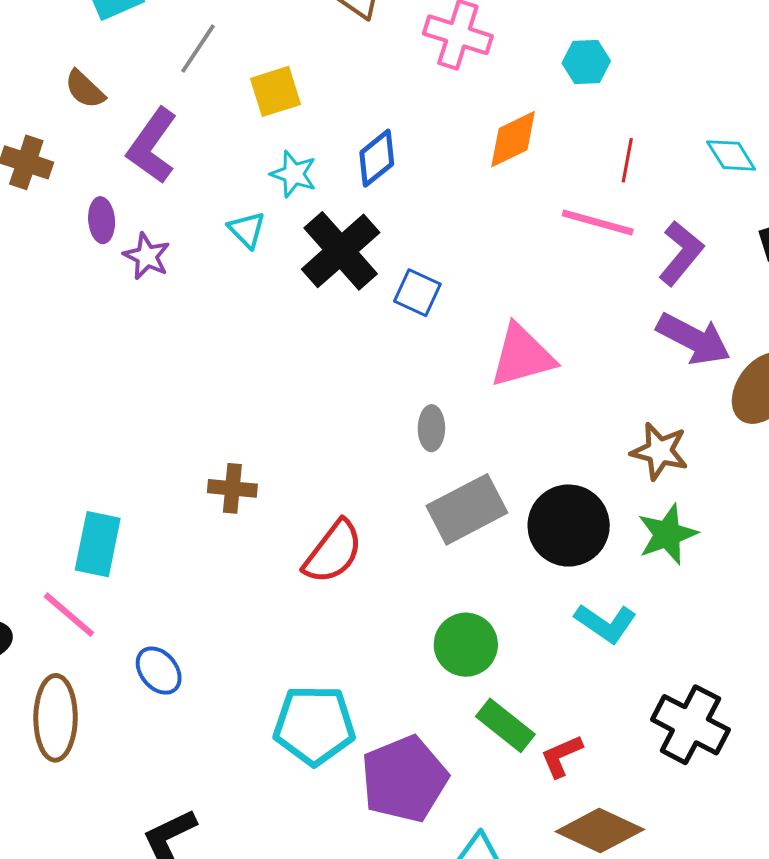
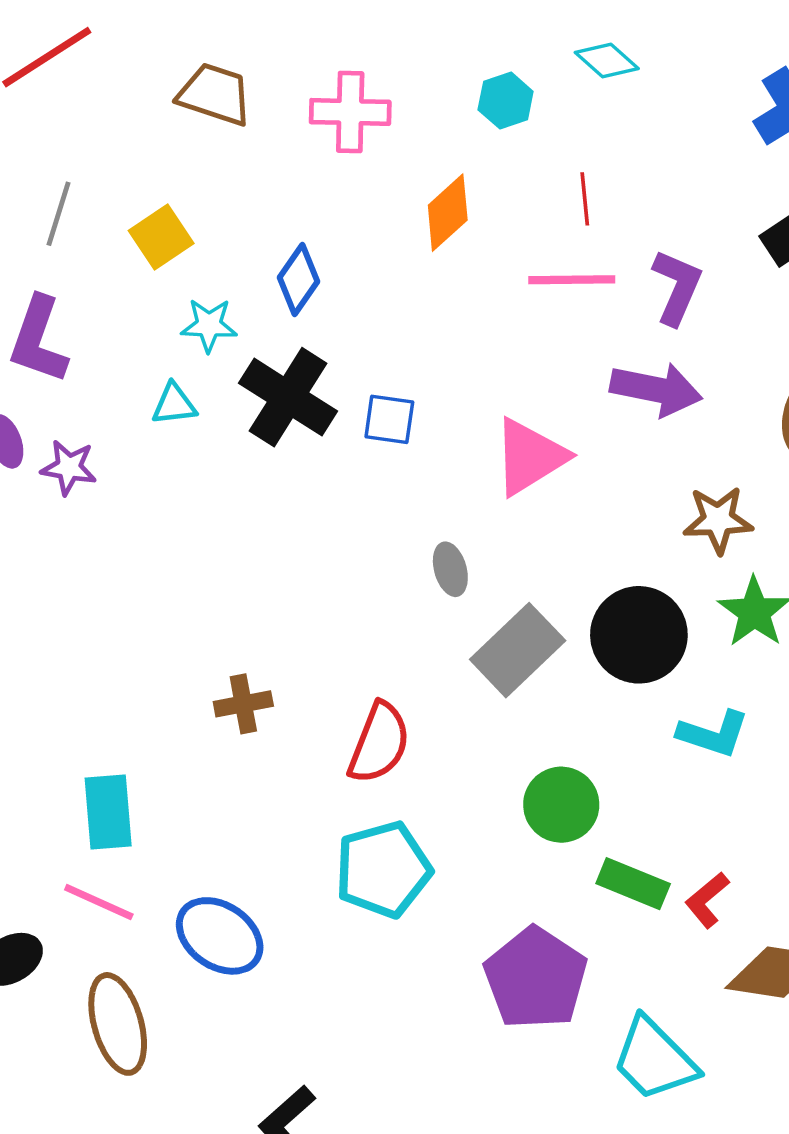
cyan diamond: (731, 155) -> (607, 61), moved
cyan triangle: (247, 230) -> (174, 404), turned -36
purple arrow: (694, 339) -> (656, 389), moved
blue ellipse: (159, 671) -> (220, 936), size x1.5
cyan pentagon: (314, 725) -> (383, 869), moved

